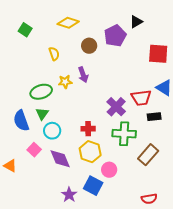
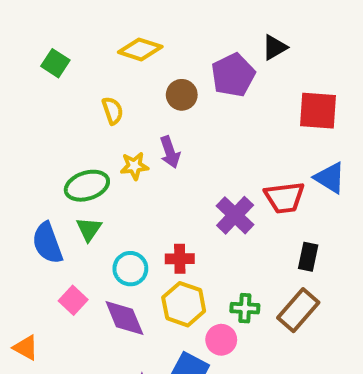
black rectangle: (154, 117) -> (308, 257), moved, turned -72
cyan circle: (52, 131) -> (130, 269), moved
green cross: (124, 134) -> (245, 308), moved, size x0.6
orange triangle: (10, 166) -> (26, 348), moved

